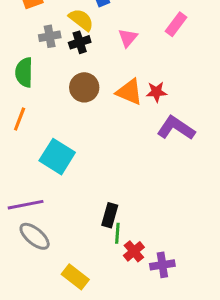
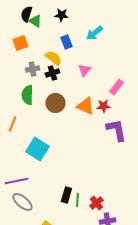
pink rectangle: (176, 24) -> (116, 87), moved
green semicircle: (24, 72) -> (27, 95), moved
purple L-shape: (176, 128) -> (116, 130), turned 45
black rectangle: (110, 215) -> (66, 195), moved
red cross: (134, 251) -> (96, 203), moved

